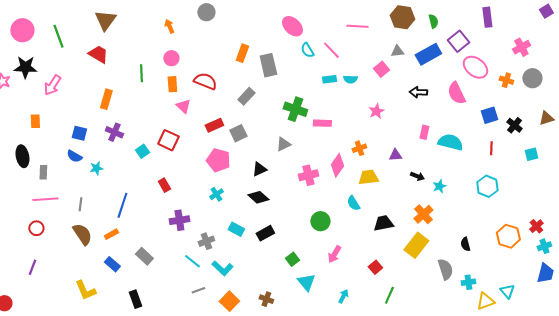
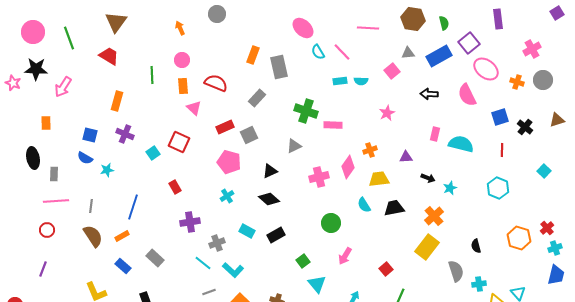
cyan square: (531, 154) -> (544, 171), moved, turned -32
black trapezoid: (383, 223) -> (394, 208), moved

